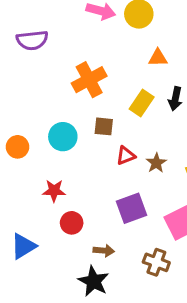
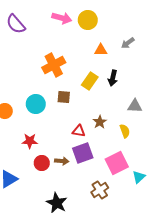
purple semicircle: (32, 40) -> (16, 24), moved, turned 55
red triangle: (126, 156) -> (79, 131), moved, turned 32
brown arrow: (104, 251) -> (62, 161), moved
brown cross: (156, 262) -> (100, 190), turned 36

